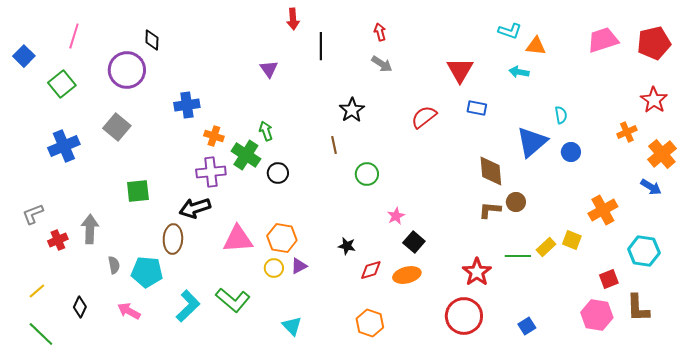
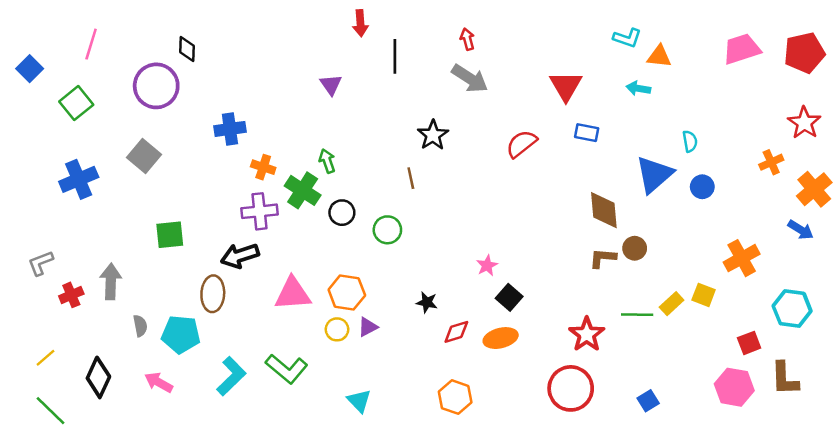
gray arrow: (382, 64) -> (470, 79), size x1.4
green circle: (367, 174) -> (387, 230), moved
black diamond: (80, 307) -> (98, 377), size x1.5

